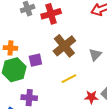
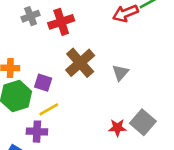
purple square: (35, 60) -> (43, 83), turned 32
yellow line: (69, 79) -> (49, 109), moved

